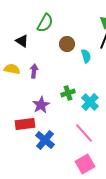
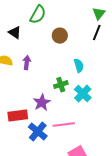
cyan semicircle: (86, 56) -> (79, 66), moved
purple star: (41, 105) -> (42, 103), moved
pink line: (84, 133) -> (64, 125), moved, turned -55

